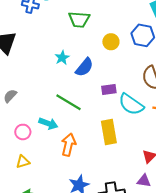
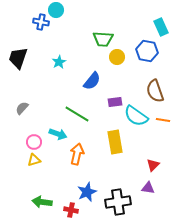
green trapezoid: (79, 19) -> (103, 39), moved
cyan star: (62, 58) -> (59, 62), moved
yellow triangle: (23, 162) -> (34, 160), moved

